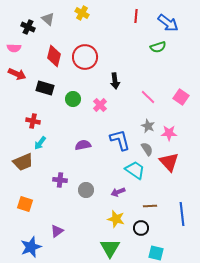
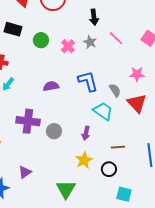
black arrow: (115, 81) -> (94, 17), moved
gray star: (148, 126) -> (90, 42), moved
purple cross: (60, 180) -> (28, 121), size x1.6
purple arrow: (118, 192) -> (86, 133), turned -56
yellow star: (116, 219) -> (84, 160), turned 30
green triangle: (110, 248) -> (66, 189), moved

